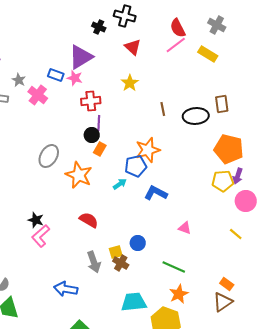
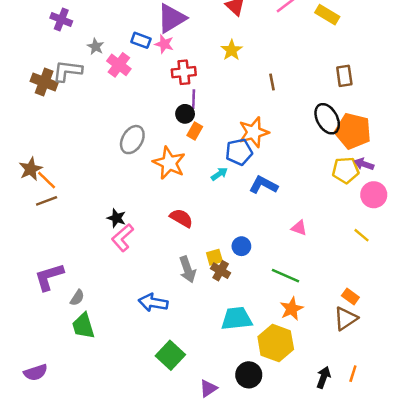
black ellipse: (196, 116) -> (327, 119), moved, turned 65
purple arrow: (238, 176) -> (364, 164), turned 91

